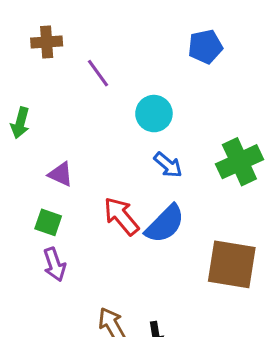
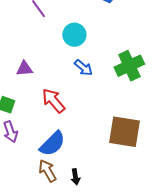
purple triangle: (61, 174) -> (24, 69), moved, turned -30
blue semicircle: (165, 224) -> (52, 144), moved

